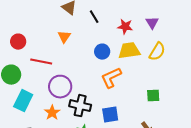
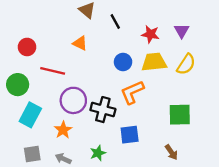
orange triangle: (64, 37) -> (80, 43), turned -40
green square: (153, 96) -> (180, 115), size x1.5
black cross: (80, 106) -> (103, 110), moved

